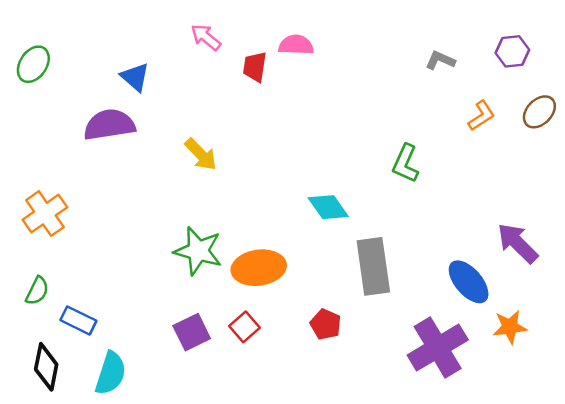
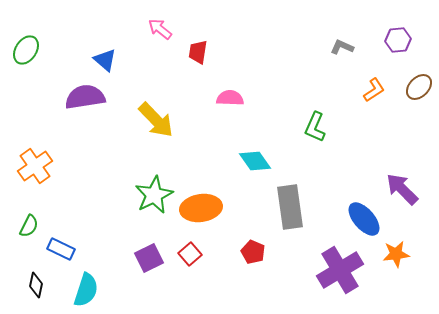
pink semicircle: (296, 45) -> (230, 98), moved
yellow arrow: (201, 154) -> (156, 120), size x1.4
green star: (198, 251) -> (154, 195), turned 30
black diamond: (46, 367) -> (36, 285), size x0.7

